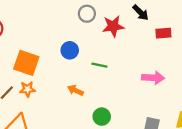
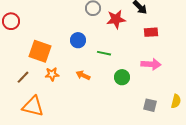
red rectangle: (163, 33) -> (151, 32), moved
orange star: (27, 89) -> (52, 74), moved
green circle: (102, 117) -> (122, 77), moved

